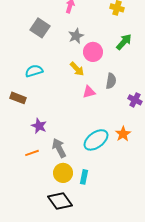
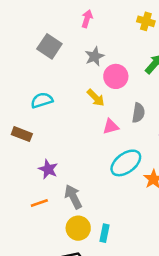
cyan ellipse: (96, 140) -> (126, 163), moved

